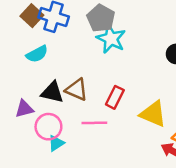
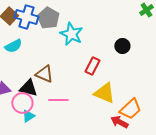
gray pentagon: (101, 18) -> (48, 18), moved
black triangle: (52, 92) -> (28, 88), moved
red rectangle: (115, 97) -> (92, 66), moved

